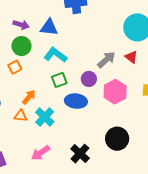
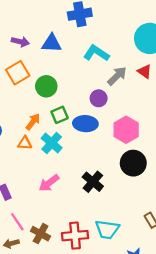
green circle: (21, 46) -> (46, 86), moved
cyan L-shape: (55, 55) -> (96, 53), moved
orange square: (15, 67) -> (18, 73), moved, size x1.5
green square: (59, 80) -> (60, 115), moved
pink hexagon: (115, 92) -> (126, 130), moved

